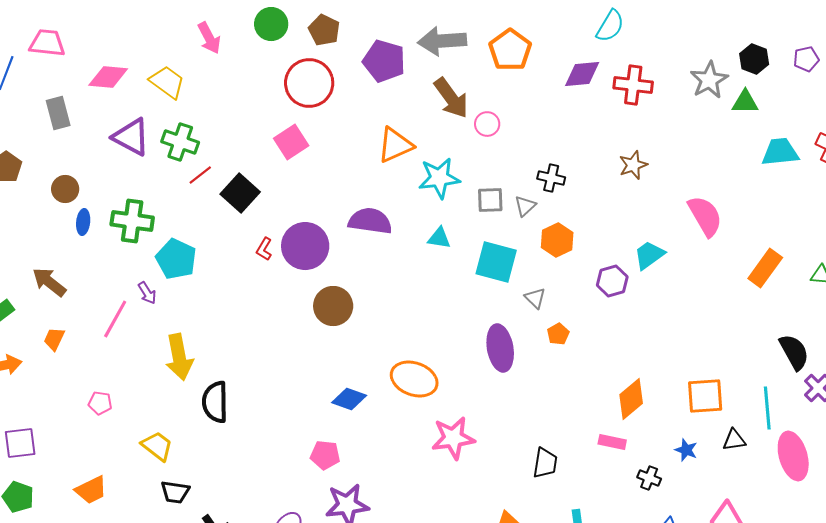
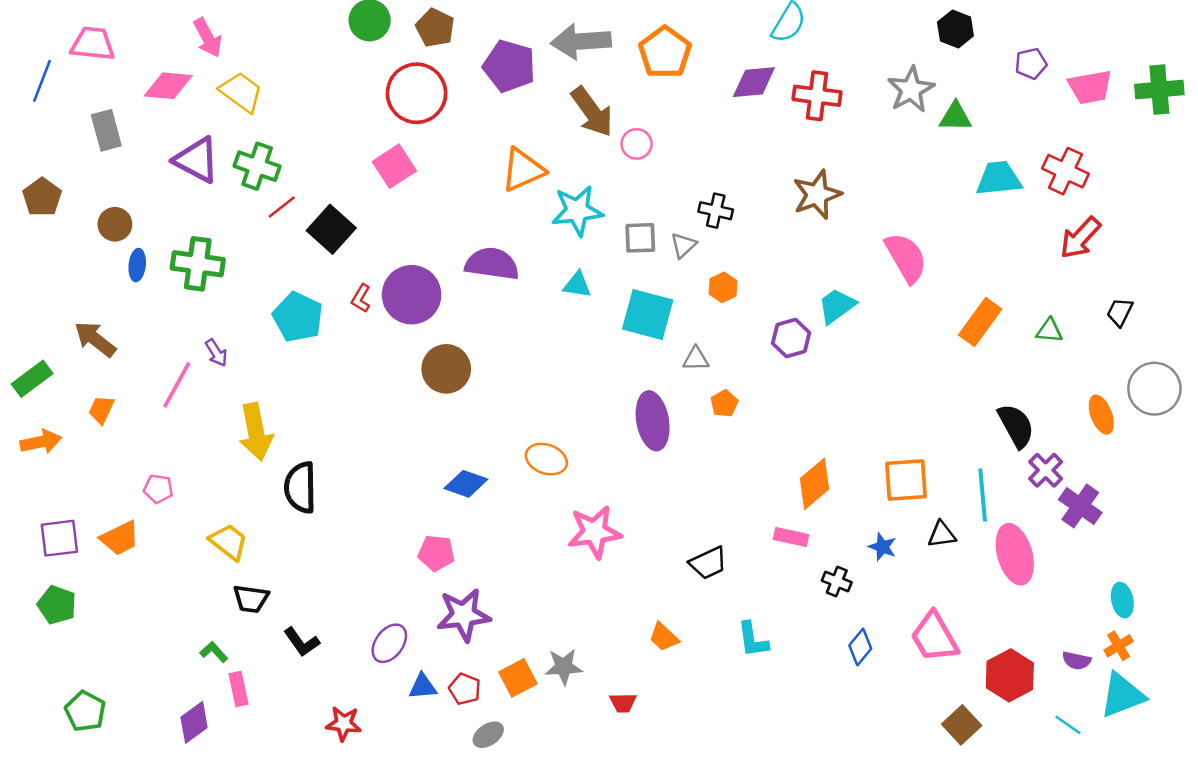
pink arrow: (209, 38) -> (208, 38), moved
black hexagon: (754, 59) -> (955, 29), moved
brown star: (633, 165) -> (817, 195), size x1.4
orange hexagon: (557, 240) -> (723, 287), size x0.7
cyan pentagon: (176, 259) -> (298, 317), moved
gray triangle: (535, 298) -> (696, 359), turned -45
orange ellipse: (414, 379) -> (546, 459), size x0.7
black trapezoid: (545, 463) -> (708, 563), turned 56
orange trapezoid: (91, 490) -> (120, 538), moved

